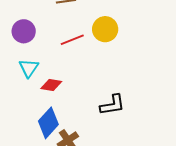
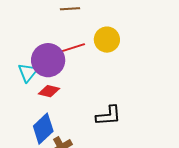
purple circle: (24, 31) -> (48, 60), moved, size x1.4

